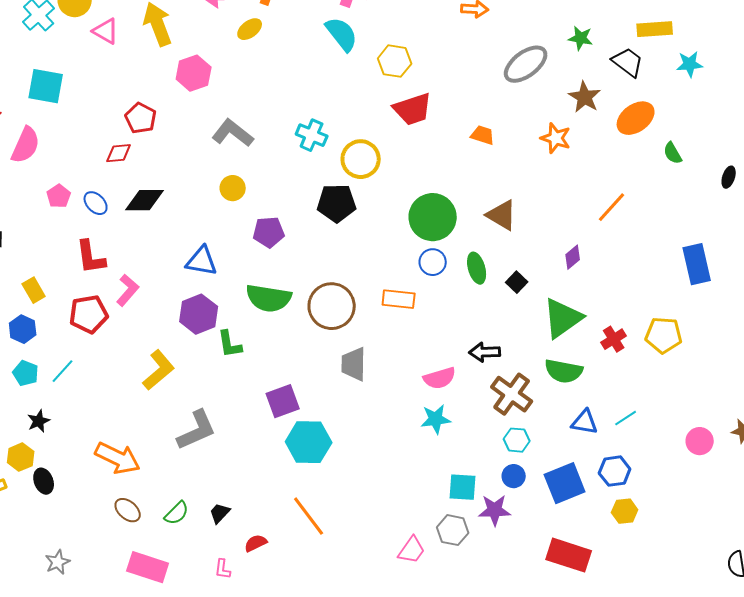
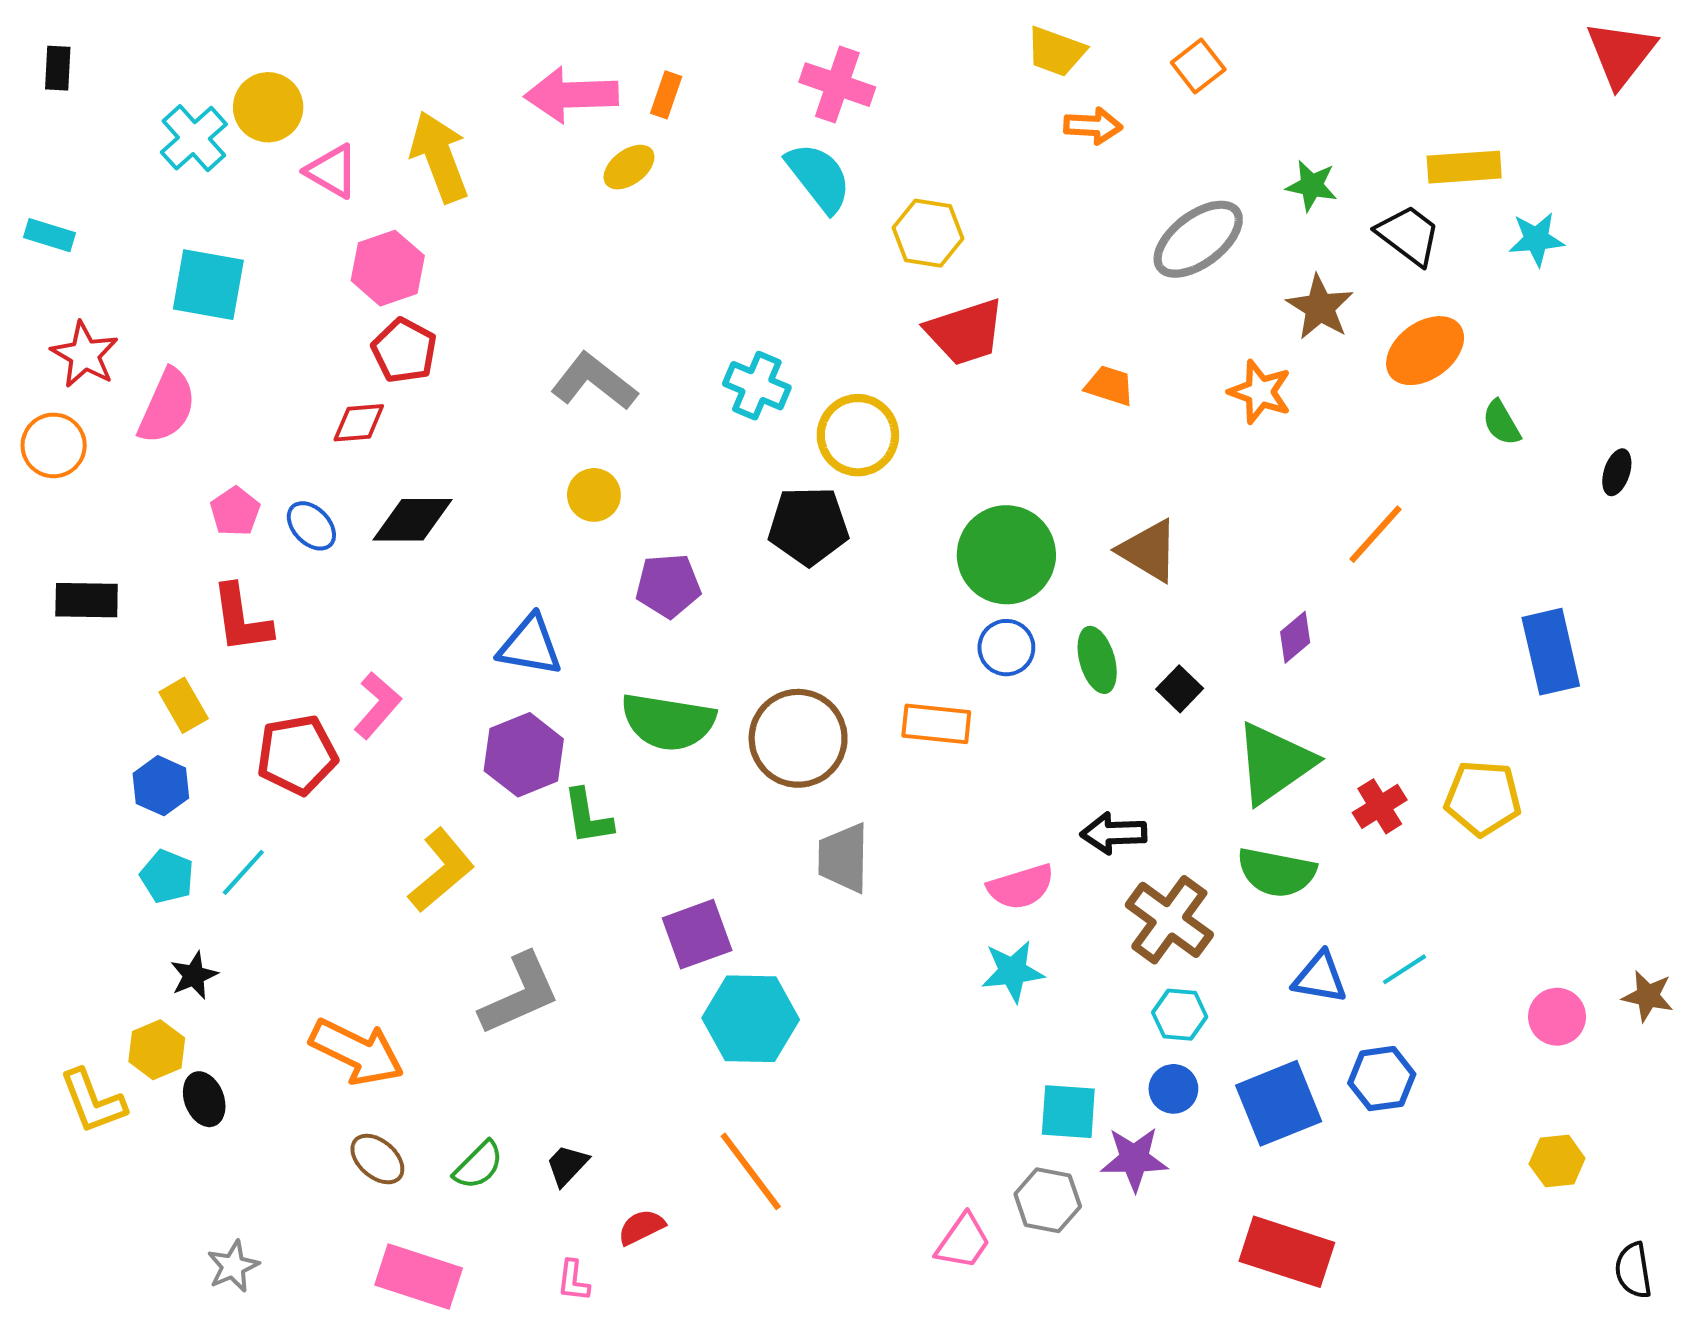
pink hexagon: (194, 73) -> (388, 268), moved
red L-shape: (91, 257) -> (241, 619), moved
yellow hexagon: (625, 511) -> (1557, 1161), moved

